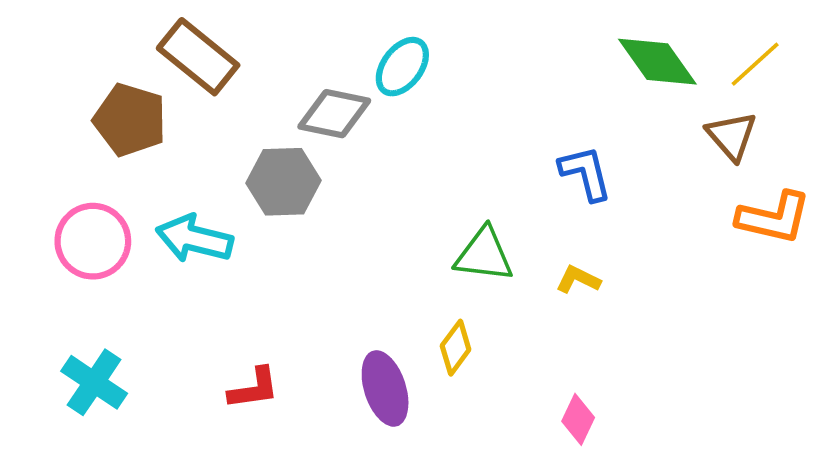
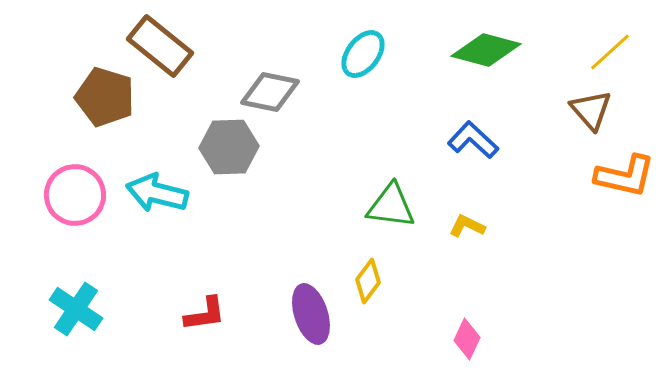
green diamond: (657, 62) -> (486, 50), moved, turned -40
cyan ellipse: (402, 67) -> (363, 54), moved
blue L-shape: (586, 173) -> (473, 140), turned -33

